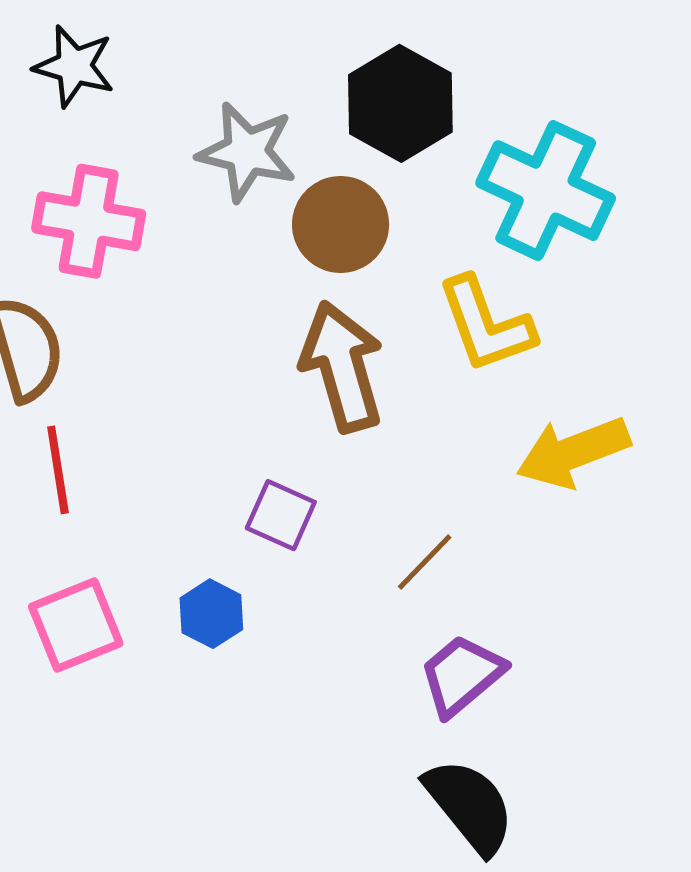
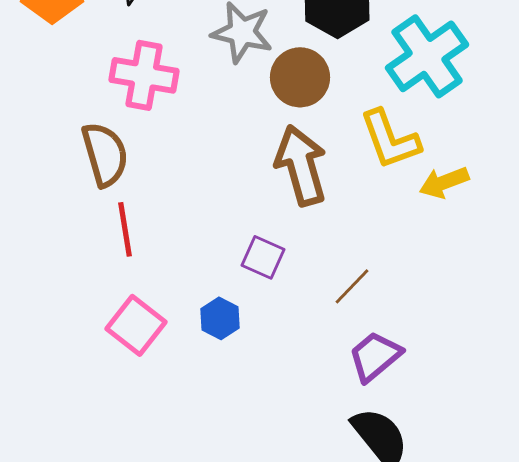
cyan cross: (546, 191) -> (427, 56), turned 30
yellow arrow: (573, 452) -> (444, 182), moved, size x0.7
pink square: (76, 625) -> (136, 325), turned -30

